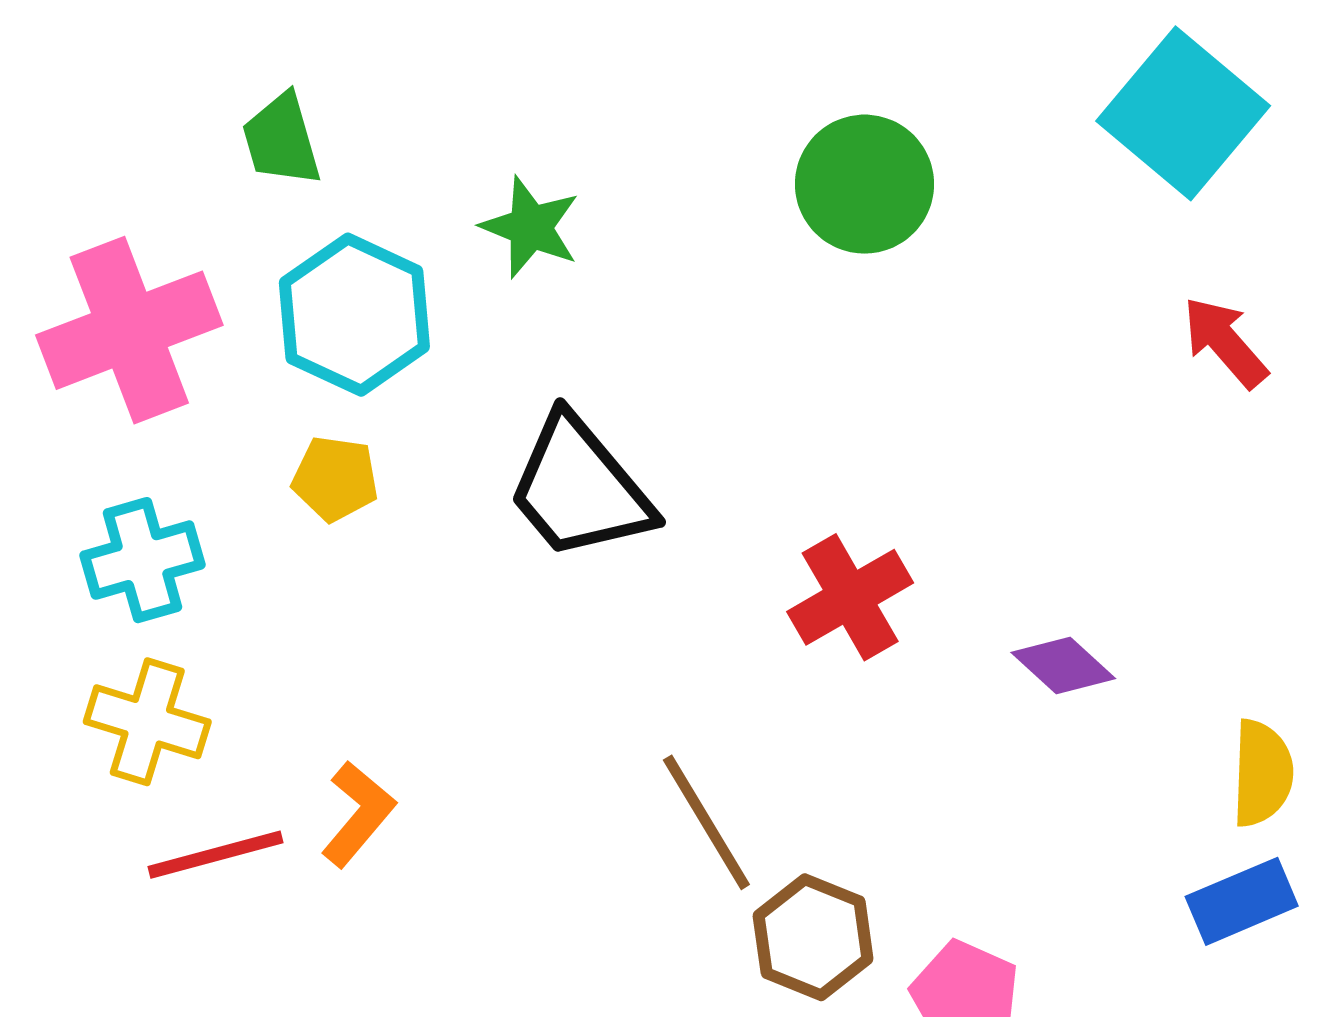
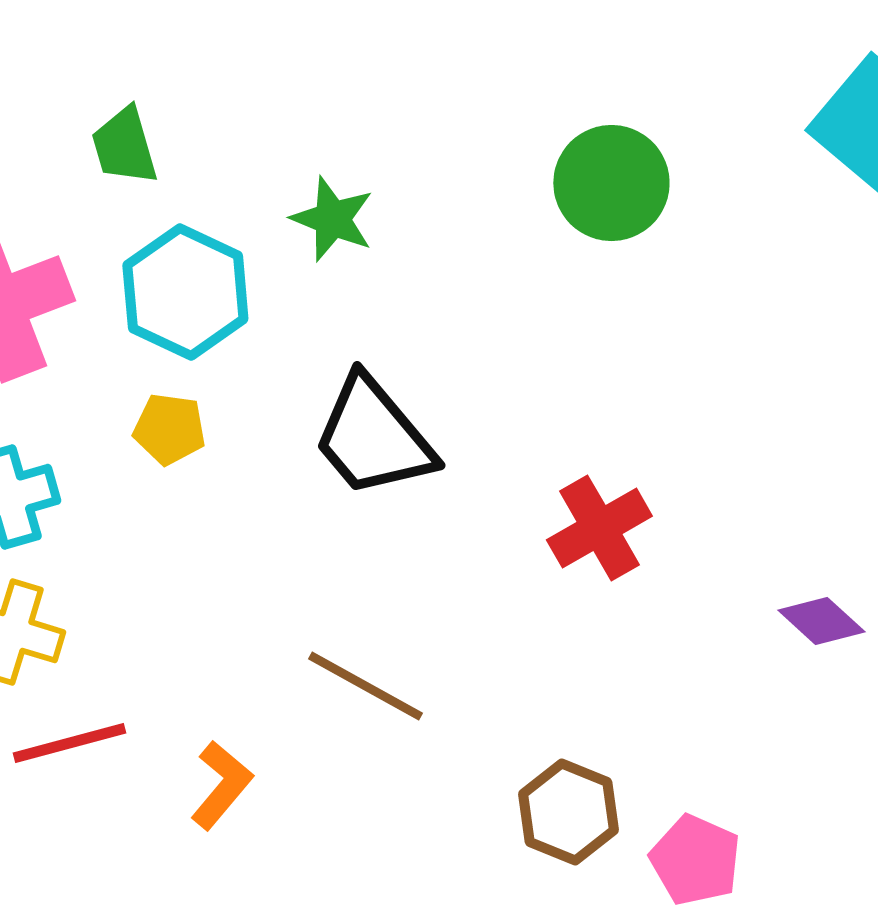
purple diamond: (1063, 665) -> (821, 621), moved
orange L-shape: (358, 814) -> (221, 785), moved
brown line: (706, 822) -> (365, 686), moved, turned -30

